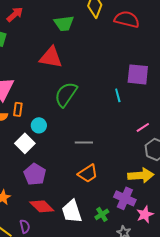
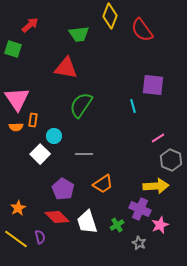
red semicircle: (127, 19) -> (142, 30), turned -140
gray line: (84, 142) -> (84, 154), moved
purple pentagon: (35, 174) -> (63, 189), moved

